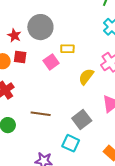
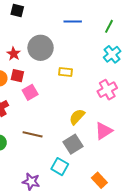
pink square: (51, 62) -> (30, 92), moved
yellow semicircle: (86, 77) -> (77, 117), moved

